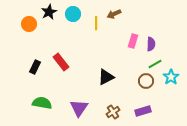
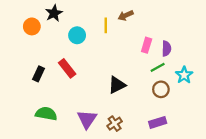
cyan circle: (73, 14) -> (77, 35), moved
green line: (155, 64) -> (158, 67), moved
cyan star: (171, 77) -> (184, 75), moved
brown cross: (113, 112) -> (115, 124), moved

